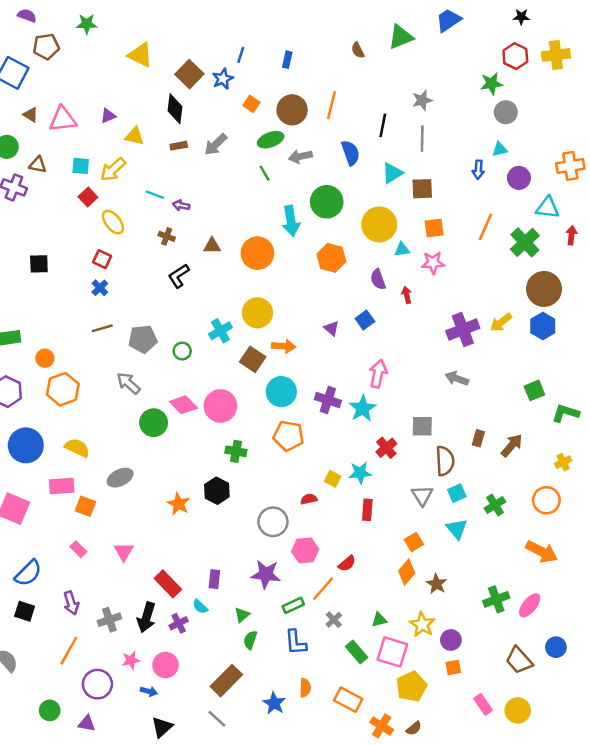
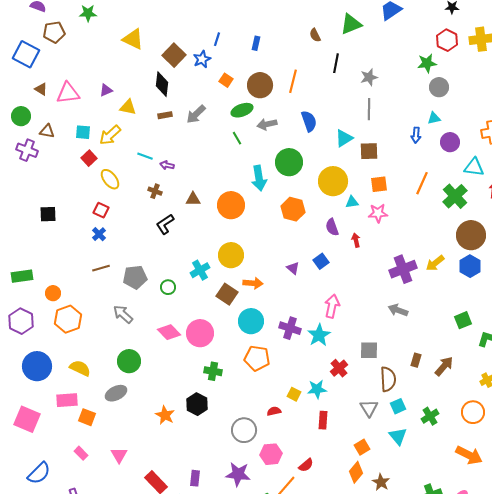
black line: (383, 125) -> (336, 63), moved
green circle: (154, 423) -> (129, 361), moved

